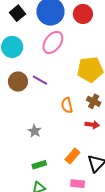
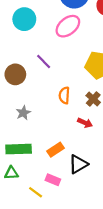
brown circle: (18, 82) -> (15, 74), moved
green rectangle: (39, 165) -> (19, 149), size x1.6

